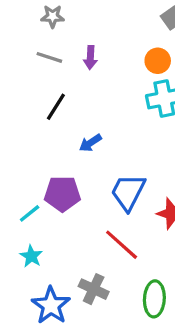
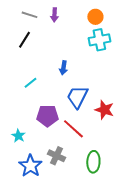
black line: (56, 107) -> (24, 40), moved
blue arrow: (90, 143) -> (63, 68), moved, turned -48
purple pentagon: (62, 194) -> (47, 116), moved
cyan line: (30, 213) -> (30, 83), moved

